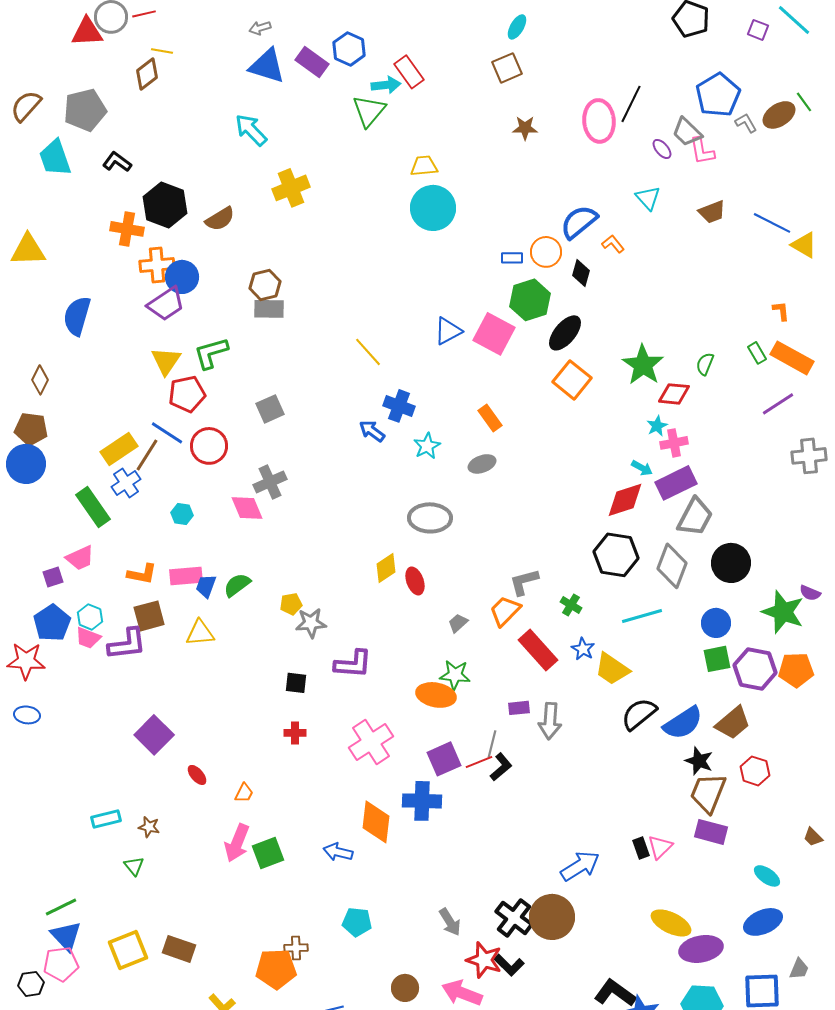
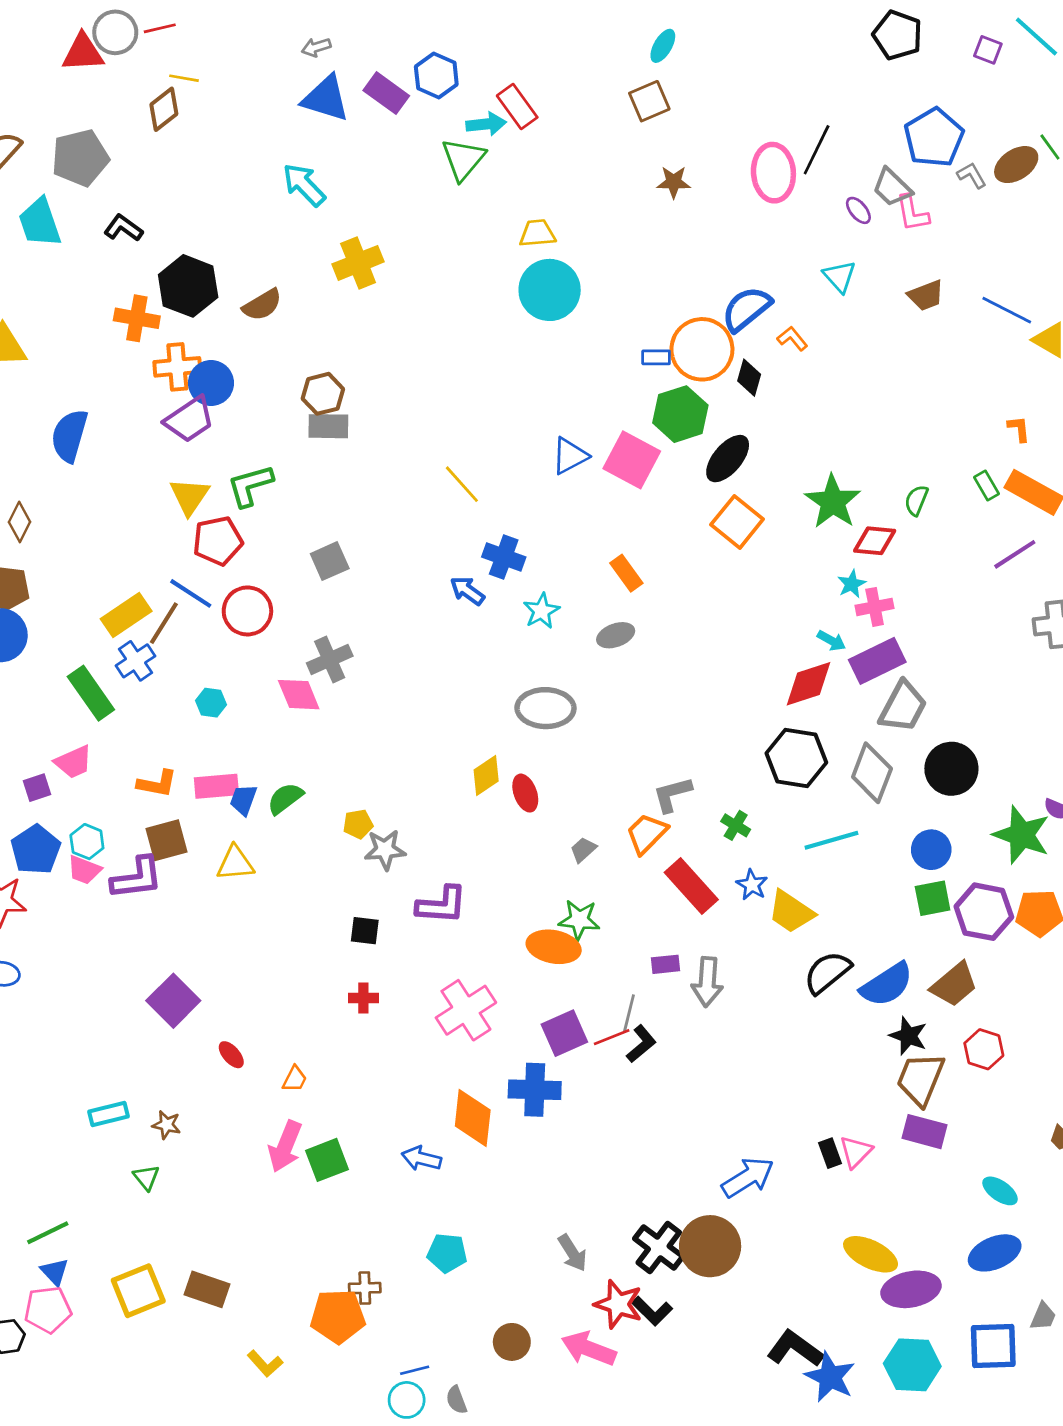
orange circle: (546, 252) -> (702, 349), size x1.5
blue triangle: (66, 936) -> (55, 1272), size x0.7

